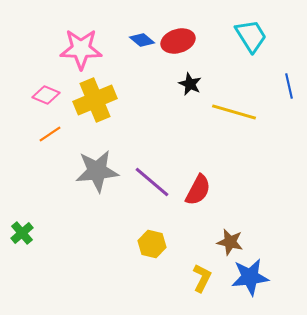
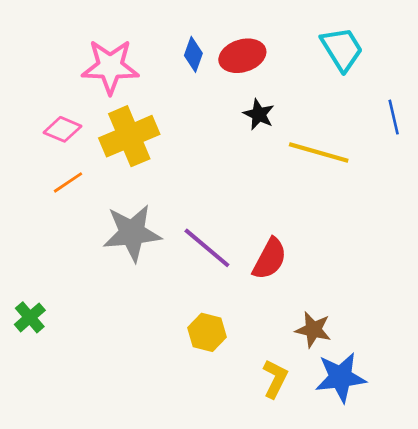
blue diamond: (142, 40) -> (193, 54), turned 70

